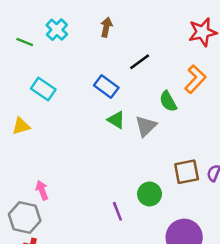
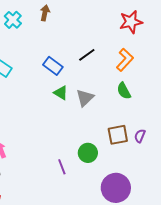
brown arrow: (106, 27) -> (45, 13), moved
black line: (140, 62) -> (87, 55), moved
green semicircle: (168, 101) -> (124, 91), moved

